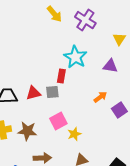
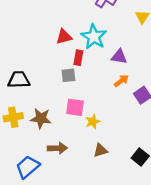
purple triangle: (110, 66) -> (119, 57), moved
red triangle: (33, 93) -> (64, 37), moved
pink square: (58, 121) -> (75, 107), turned 36

